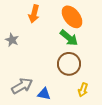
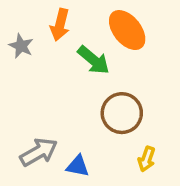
green arrow: (69, 38) -> (94, 60), moved
gray star: (12, 40) -> (21, 46), moved

